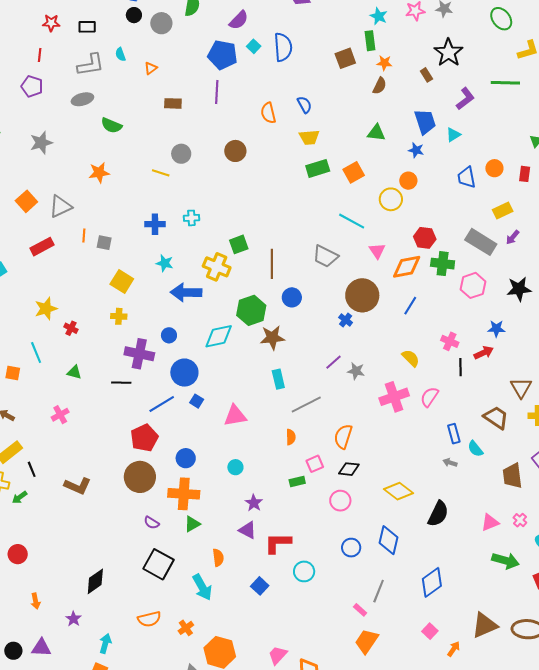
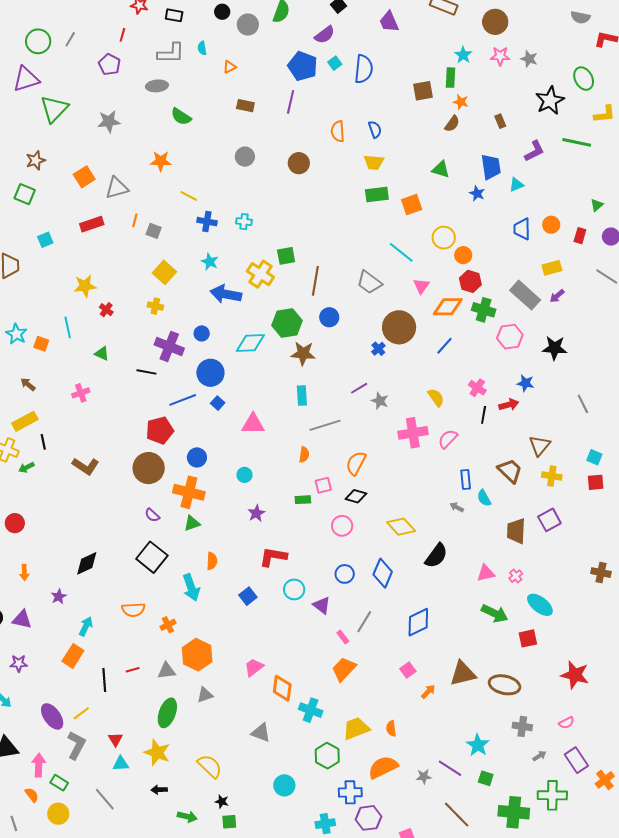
black star: (449, 53) -> (550, 101), moved
yellow line: (161, 173) -> (189, 196), moved
orange circle: (408, 181) -> (463, 255), moved
purple triangle: (248, 530) -> (322, 605), moved

